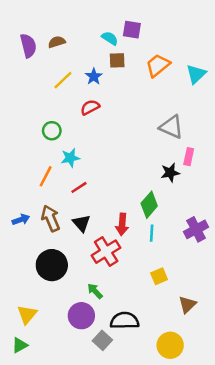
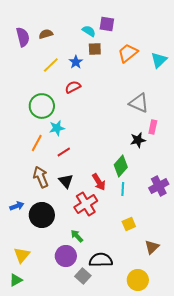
green circle: (52, 131) -> (42, 106), size x1.6
blue arrow: (21, 219) -> (17, 206), moved
red arrow: (122, 224) -> (99, 182), turned -36

